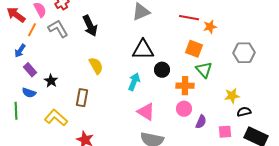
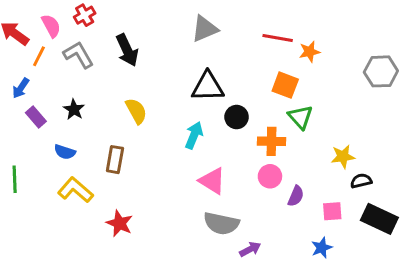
gray hexagon: (244, 53) -> (381, 71), moved
black star: (51, 81) -> (74, 109), moved
blue semicircle: (29, 93) -> (65, 152), moved

